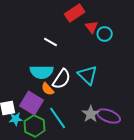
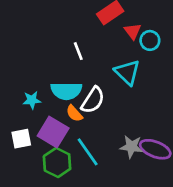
white line: (51, 42) -> (78, 51), turned 40
cyan triangle: (88, 75) -> (127, 72), moved
gray star: (91, 114) -> (131, 147), turned -30
cyan star: (16, 119) -> (32, 100), moved

